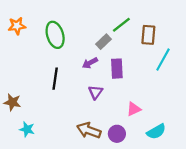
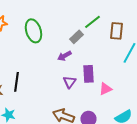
purple rectangle: (117, 69) -> (88, 74), moved
black line: (55, 79) -> (16, 82), moved
pink triangle: (134, 109) -> (105, 89), moved

